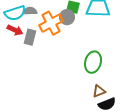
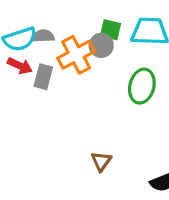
green ellipse: (93, 62) -> (142, 86), moved
brown triangle: (99, 91) -> (101, 161), moved, turned -32

